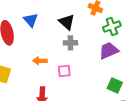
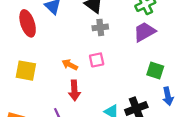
orange arrow: (40, 61) -> (70, 65), moved, turned 32

